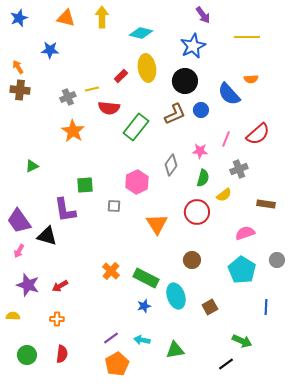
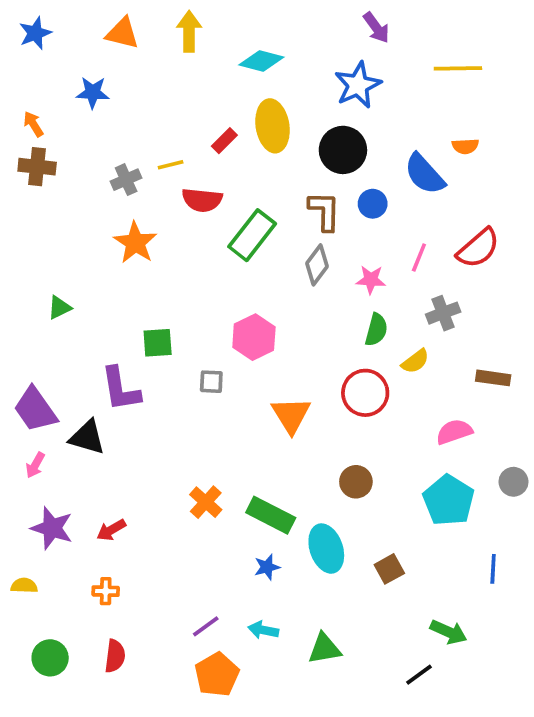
brown L-shape: (175, 114) -> (324, 211), turned -65
gray diamond: (171, 165) -> (317, 265), moved

